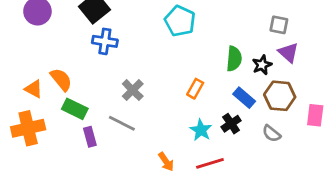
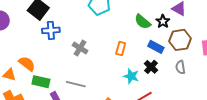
green semicircle: (234, 59) -> (143, 22), turned 138
gray cross: (133, 90) -> (80, 48), moved
gray semicircle: (271, 134) -> (180, 67), turned 56

